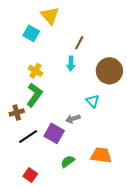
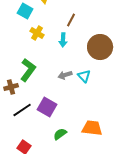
yellow cross: (35, 71) -> (37, 33), moved
gray arrow: (73, 119) -> (65, 75), moved

